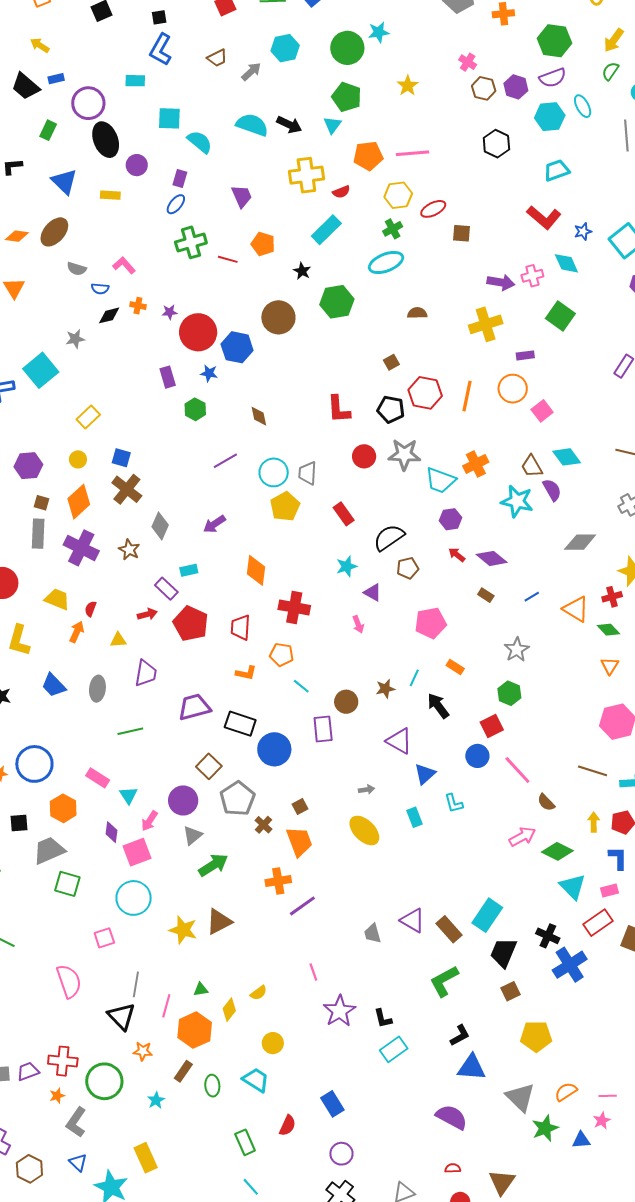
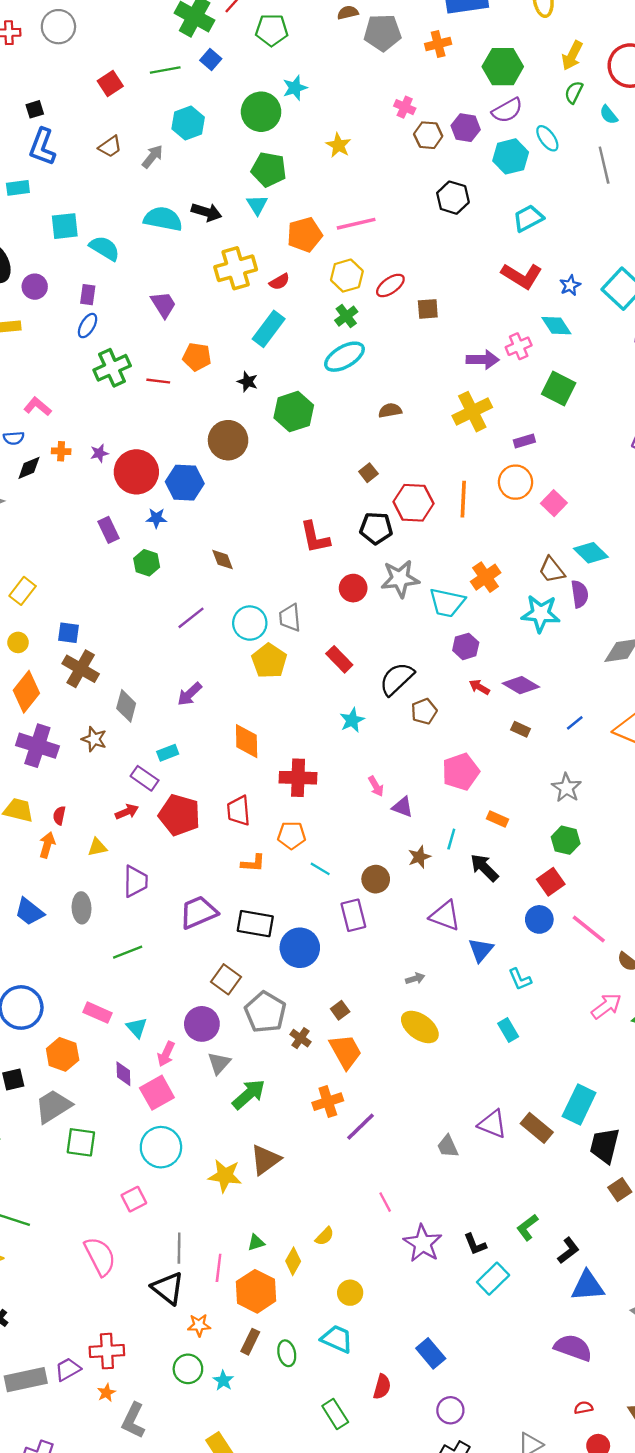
purple semicircle: (552, 490) -> (580, 594), turned 30
purple triangle: (373, 592) -> (403, 807), moved
cyan rectangle: (415, 817) -> (508, 1030), moved
green L-shape: (444, 981) -> (527, 1227), moved, size x0.7
green circle: (104, 1081) -> (188, 1369), moved, size x0.7

